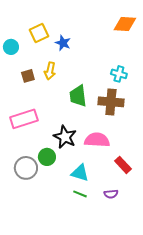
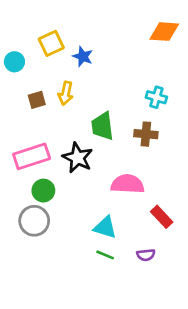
brown cross: (111, 102) -> (146, 134), size x0.7
black star: (65, 137) -> (78, 158), moved
green circle: (47, 157) -> (43, 191), moved

